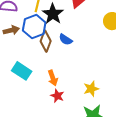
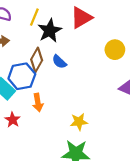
blue hexagon: (34, 27) -> (22, 76), moved
red star: (57, 96) -> (13, 120), moved

